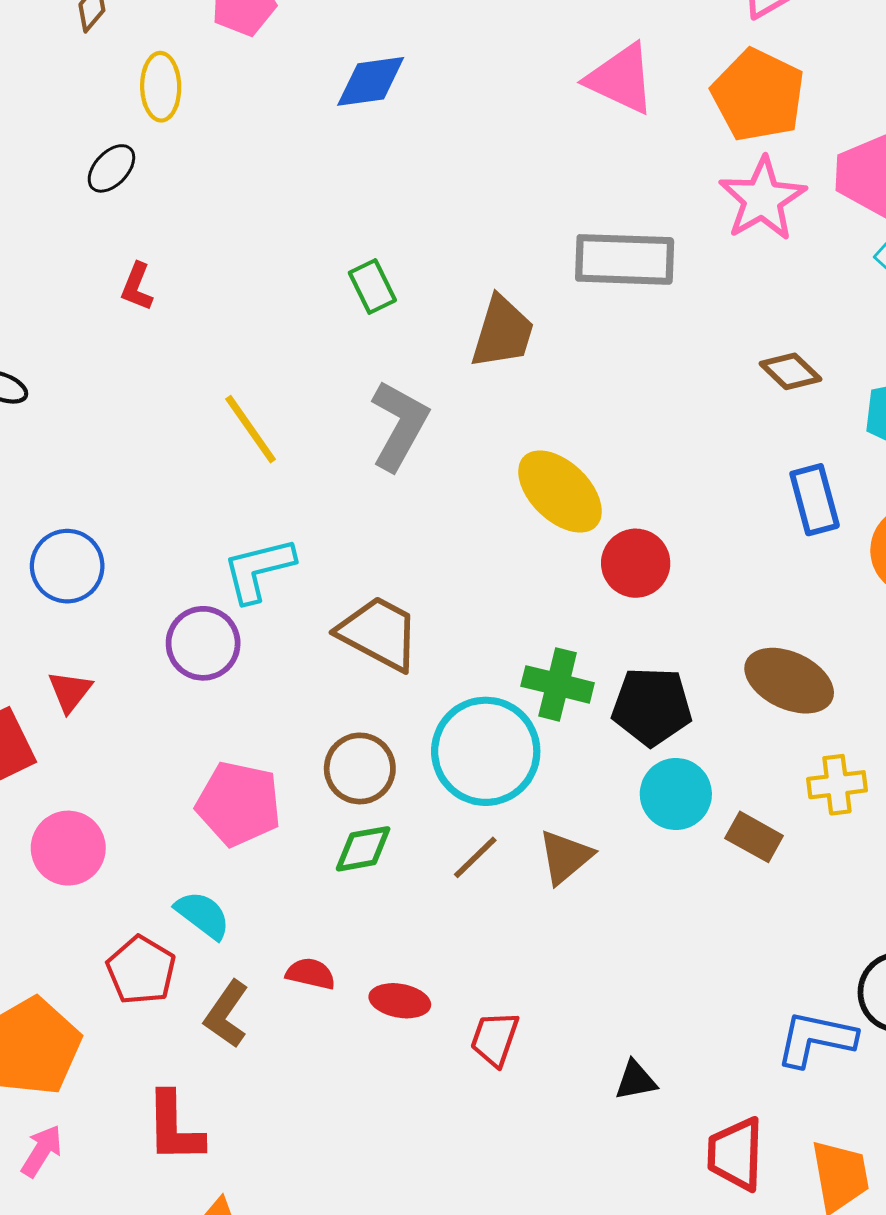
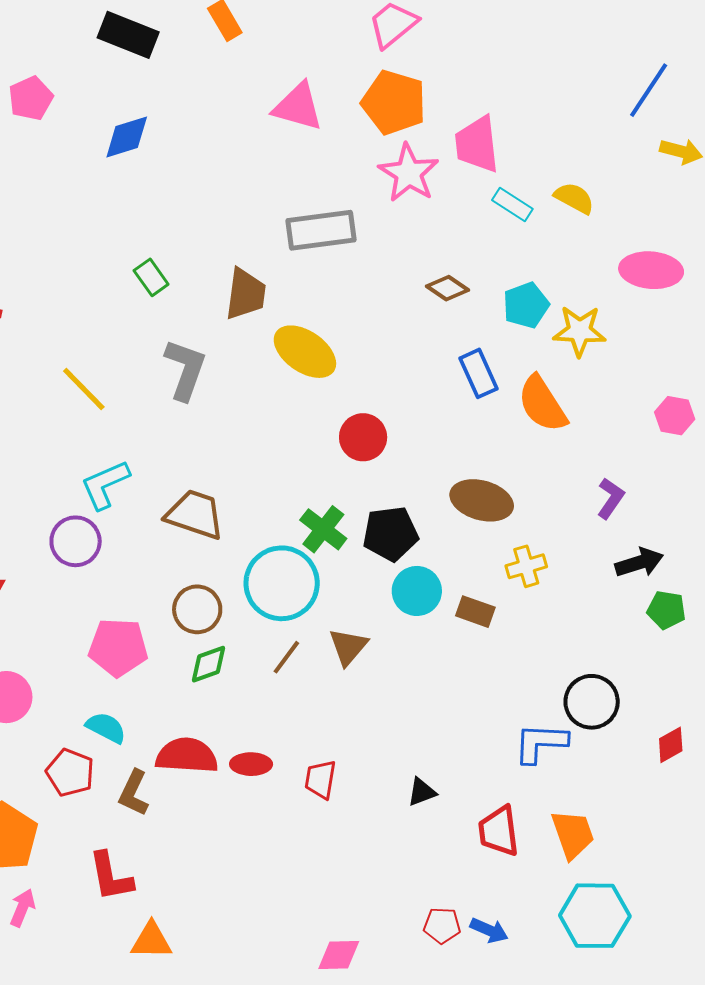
yellow ellipse: (560, 492) -> (305, 352), moved
green cross: (558, 684) -> (323, 529), turned 33
red semicircle: (311, 974) -> (187, 756), size x1.8

